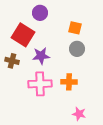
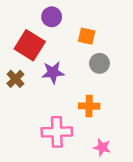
orange square: (75, 28) -> (87, 36), moved
brown cross: (12, 61) -> (15, 79), turned 32
pink cross: (40, 84) -> (57, 132), moved

